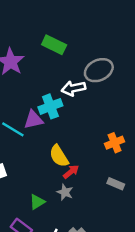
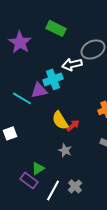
red arrow: (71, 172) -> (73, 125), moved
green triangle: (37, 202) -> (38, 168), moved

